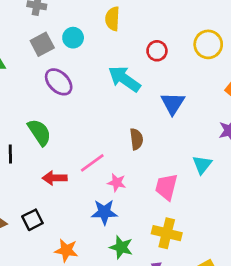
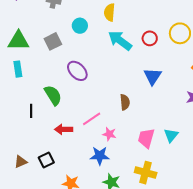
gray square: (42, 44) -> (53, 41), moved
red circle: (157, 51) -> (150, 38), moved
cyan arrow: (124, 79) -> (120, 41), moved
purple ellipse: (59, 82) -> (77, 71), moved
cyan triangle: (202, 165) -> (171, 135), moved

